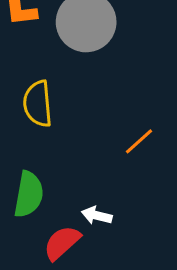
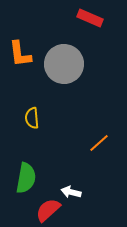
yellow semicircle: (38, 104) -> (32, 118), size x0.7

